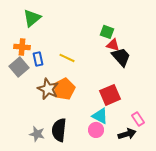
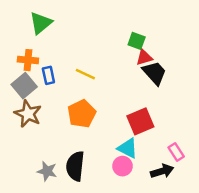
red triangle: (113, 45) -> (144, 57), turned -32
brown star: (48, 89) -> (28, 114), moved

